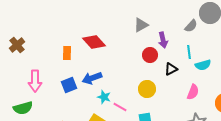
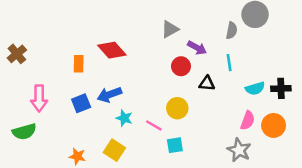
gray semicircle: (191, 26) -> (232, 30), turned -32
purple arrow: (163, 40) -> (197, 48), turned -49
cyan semicircle: (203, 65) -> (255, 88), moved
black triangle: (171, 69) -> (207, 84), turned 32
pink semicircle: (193, 92) -> (248, 121), moved
pink line: (120, 107) -> (154, 125), moved

